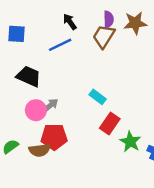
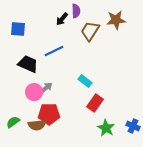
purple semicircle: (109, 19) -> (76, 11), moved
black arrow: (70, 22) -> (62, 19), turned -104
blue line: (60, 45) -> (54, 51), moved
green star: (130, 142) -> (106, 128), moved

